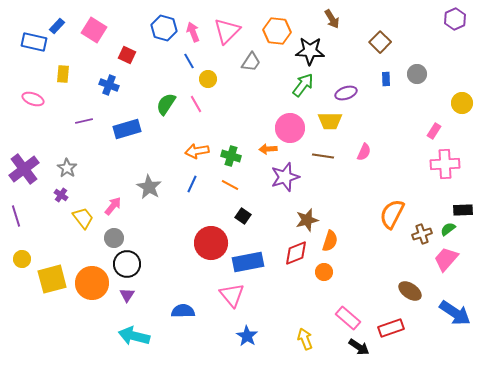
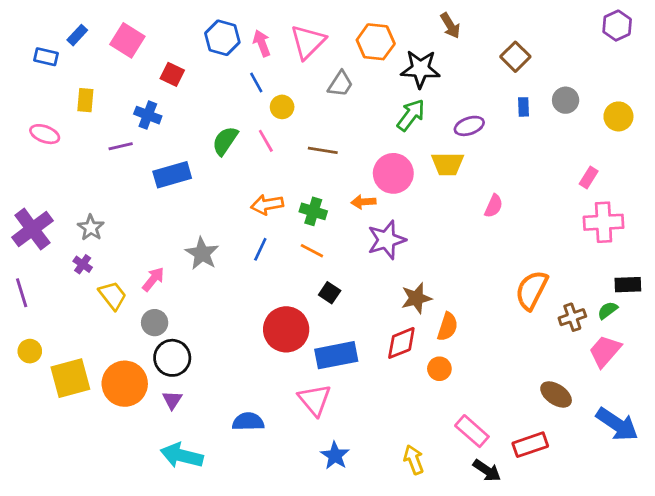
blue rectangle: (34, 42) -> (46, 57), size x0.7
yellow circle: (462, 103) -> (618, 116), moved
purple line: (84, 121) -> (121, 146), moved
brown line: (323, 156) -> (323, 150), moved

